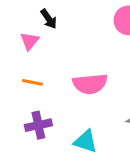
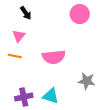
pink triangle: (30, 41) -> (19, 36), moved
purple cross: (38, 125) -> (24, 97), moved

